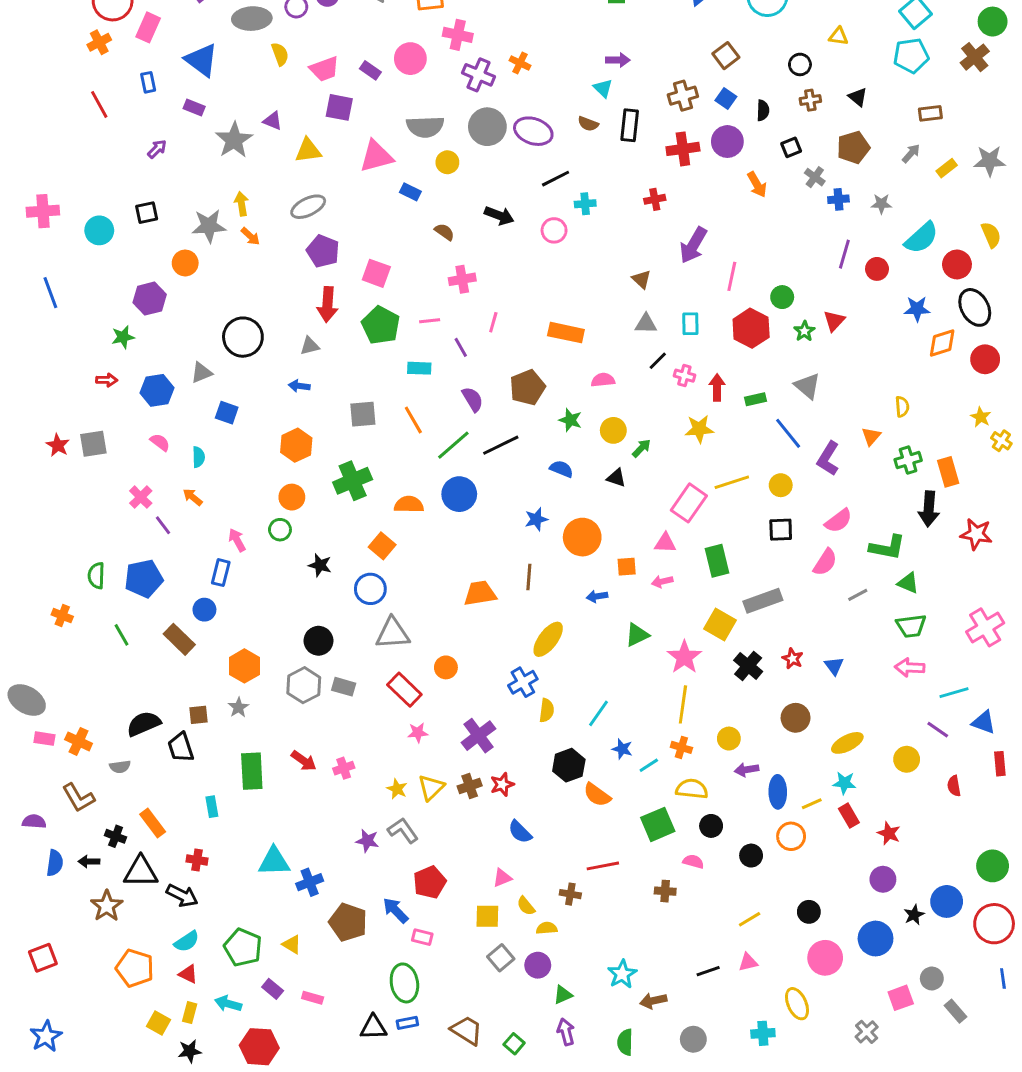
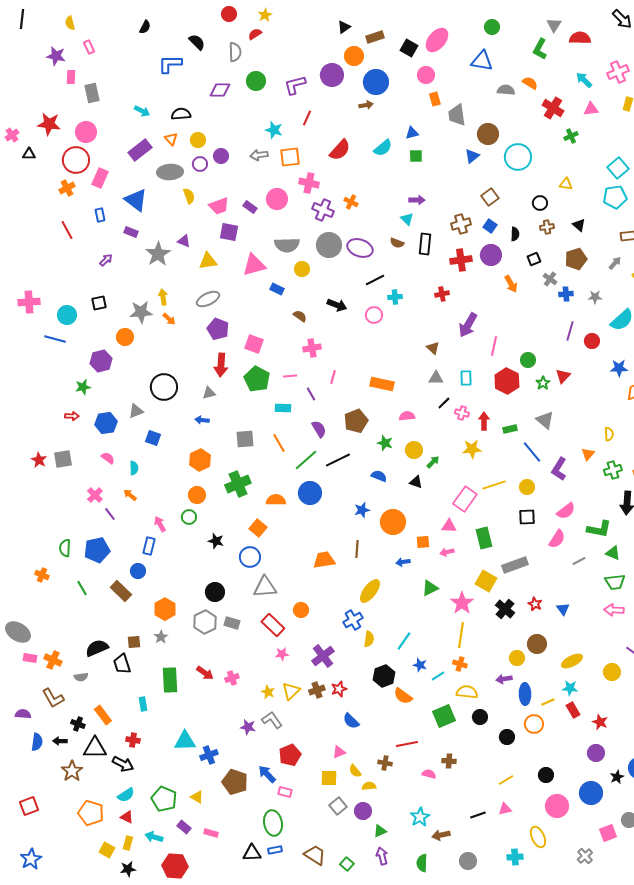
blue line: (50, 293) -> (55, 339), moved, turned -55
yellow circle: (729, 739) -> (517, 658), moved
pink semicircle: (693, 861) -> (429, 774), moved

